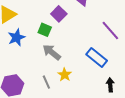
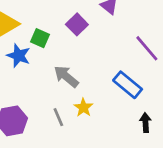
green square: (45, 30) -> (40, 38), moved
blue star: (16, 37) -> (19, 56), turned -30

